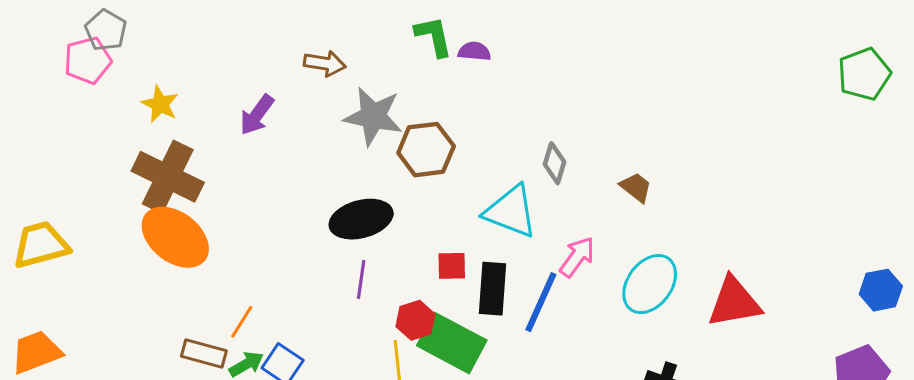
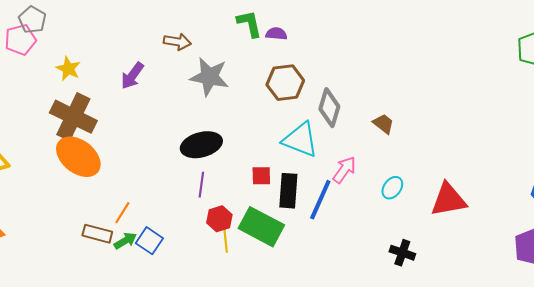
brown hexagon: (426, 150) -> (285, 83), moved
gray diamond: (554, 163) -> (329, 108), size x1.4
cyan ellipse: (650, 284) -> (392, 188), size x0.6
red hexagon: (415, 320) -> (219, 219), moved

